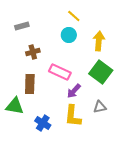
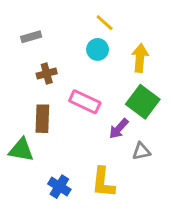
purple arrow: (74, 91) -> (119, 129), moved
yellow L-shape: (73, 116) -> (103, 182), moved
blue cross: (43, 123) -> (59, 187), moved

